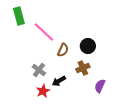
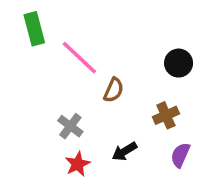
black circle: (88, 46) -> (179, 63), moved
brown cross: (83, 68) -> (166, 115), moved
black arrow: (59, 81) -> (124, 151), moved

